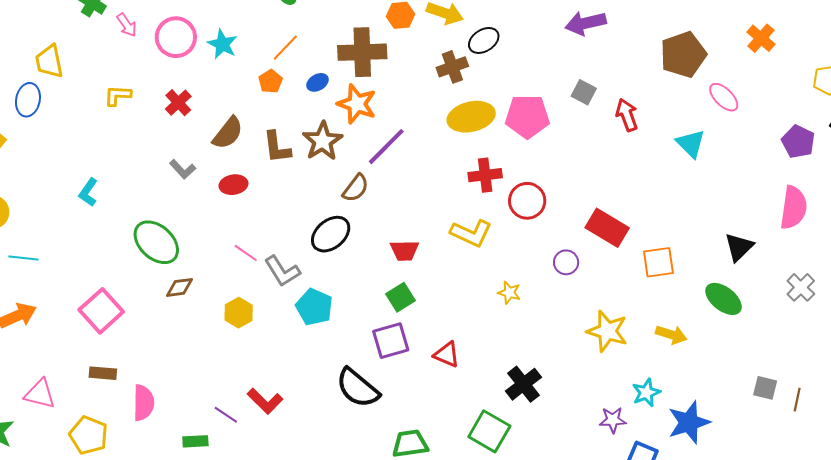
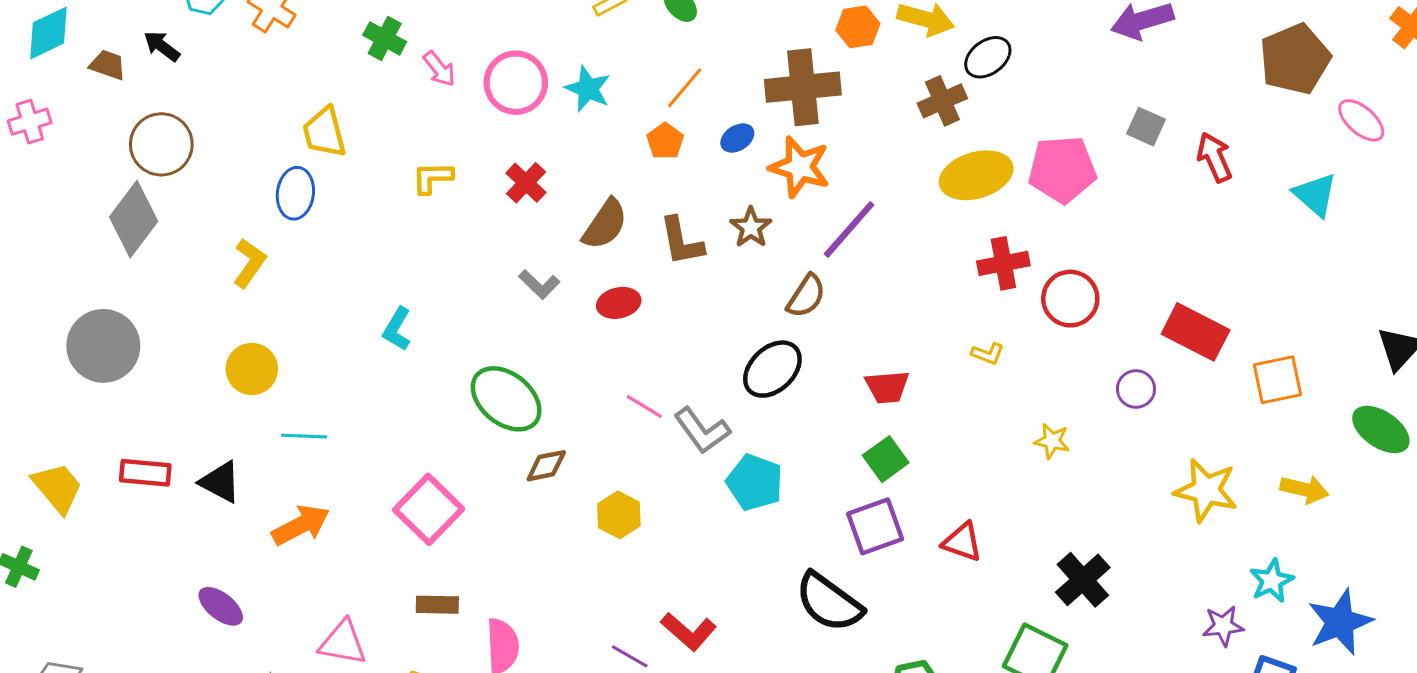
brown star: (323, 141) -> (751, 227), size x0.7
yellow L-shape: (471, 233) -> (988, 354), size x0.5
yellow hexagon: (239, 313) -> (619, 515), moved

